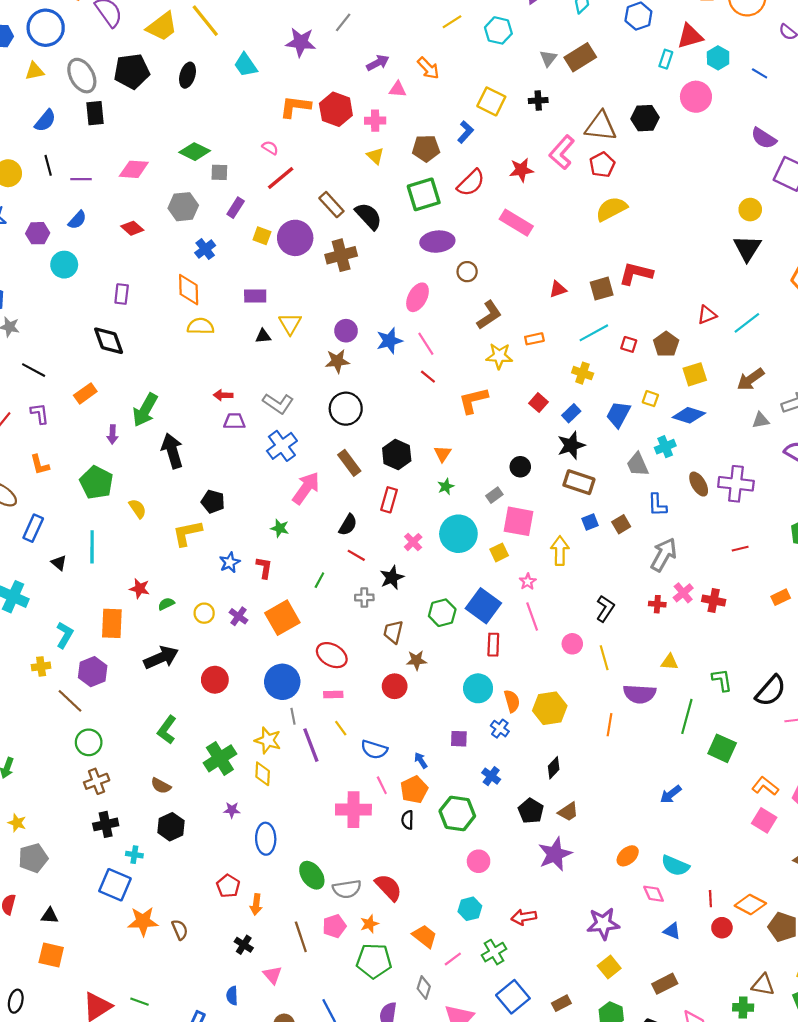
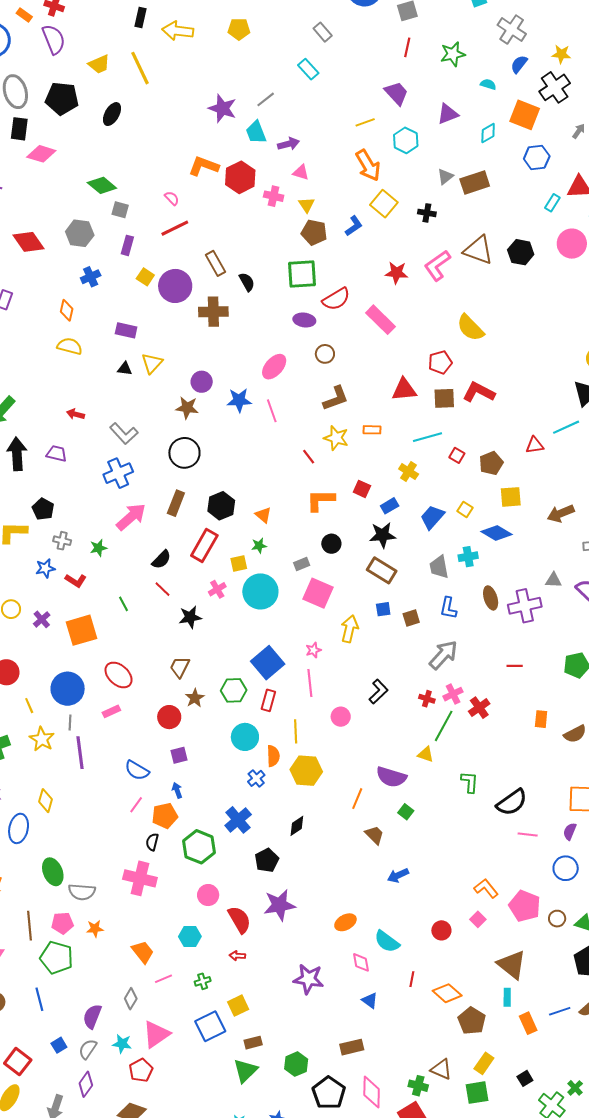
yellow trapezoid: (162, 27) -> (99, 64), size x0.7
cyan trapezoid: (246, 65) -> (256, 132), moved
orange arrow: (428, 68) -> (368, 165), moved, size x1.4
yellow triangle: (375, 156) -> (307, 205), moved
red pentagon: (602, 165) -> (440, 362), moved
pink diamond: (134, 169) -> (41, 154), moved
red semicircle: (471, 183) -> (336, 299), moved
purple rectangle: (236, 208) -> (127, 245), turned -30
yellow semicircle: (611, 209) -> (470, 328), turned -120
black semicircle: (368, 216) -> (247, 282), size x0.7
red diamond: (132, 228) -> (28, 242), size x1.5
purple ellipse: (437, 242) -> (304, 320), size x0.7
red triangle: (558, 289) -> (404, 390), size x1.5
orange diamond: (189, 290) -> (67, 310), size x0.7
cyan line: (747, 323) -> (566, 427), moved
red line: (428, 377) -> (309, 457), moved
orange L-shape: (473, 400) -> (321, 500), moved
red square: (539, 403) -> (362, 489), turned -30
gray triangle: (761, 420) -> (553, 580), moved
purple trapezoid: (234, 421) -> (57, 454), moved
orange triangle: (443, 454) -> (263, 515), turned -36
brown rectangle: (349, 463) -> (176, 503), turned 45
purple cross: (736, 484) -> (525, 606), turned -32
red rectangle: (389, 500) -> (204, 545), size x1.4
green star: (280, 528) -> (98, 548), turned 30
yellow square: (499, 552) -> (239, 563), moved
red L-shape: (264, 568) -> (76, 581), turned 100
green line: (319, 580) -> (123, 604), turned -70
gray cross: (364, 597) -> (62, 541), moved
orange rectangle: (781, 597) -> (541, 719), turned -72
red cross: (714, 601) -> (479, 708), turned 30
green hexagon: (442, 613) -> (234, 690), moved
yellow line: (604, 658) -> (296, 731), moved
brown star: (416, 660) -> (195, 698), turned 30
pink rectangle: (333, 694) -> (111, 711), turned -36
green line: (687, 716) -> (444, 726), moved
yellow line: (341, 728) -> (29, 706), moved
purple square: (459, 739) -> (179, 755), moved, turned -30
green square: (722, 748) -> (406, 812), moved, size x0.6
yellow diamond: (263, 774) -> (46, 801), moved
blue cross: (491, 776) -> (238, 820), size x1.5
pink line: (382, 785) -> (136, 805), turned 48
pink cross: (353, 810) -> (140, 878), moved
brown trapezoid: (568, 812) -> (374, 835), moved, turned -115
pink square: (764, 820) -> (478, 919), size x0.7
red semicircle: (388, 887) -> (239, 920), moved
red arrow: (524, 917) -> (237, 956), size x0.7
red circle: (722, 928) -> (441, 930), moved
green cross: (494, 952) -> (203, 981), size x0.7
green pentagon: (374, 961) -> (57, 958), moved
yellow square: (609, 967) -> (238, 1006), moved

